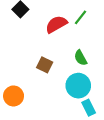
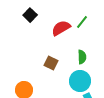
green semicircle: (81, 58) -> (82, 57), turned -152

